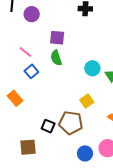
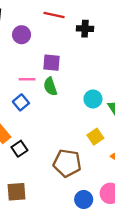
pink line: (25, 52) -> (27, 79), moved, turned -40
yellow square: (87, 101) -> (95, 137), moved
black square: (48, 126) -> (19, 149), moved, turned 32

